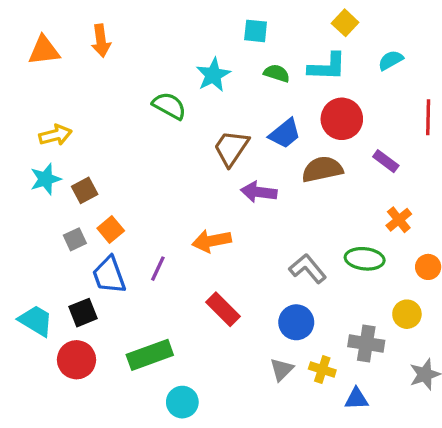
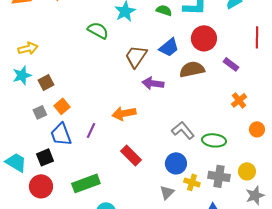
green ellipse: (365, 259) -> (214, 140), moved
yellow circle: (407, 314) -> (247, 171), moved
yellow cross: (322, 370) -> (192, 182), moved

